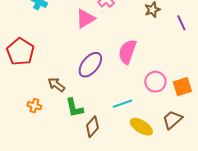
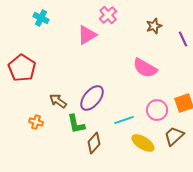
pink semicircle: (127, 52) -> (145, 68), moved, turned -80
purple ellipse: (90, 65) -> (92, 98), moved
pink circle: (155, 82) -> (157, 110), moved

